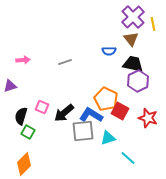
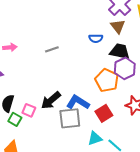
orange pentagon: (106, 99) -> (107, 80), moved
pink square: (42, 107) -> (29, 110), moved
red square: (120, 111) -> (104, 113), moved, turned 30
cyan triangle: (108, 138) -> (95, 138), moved

